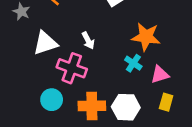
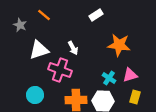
cyan cross: (133, 63) -> (109, 78), moved
cyan circle: (52, 100) -> (35, 95), moved

